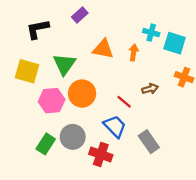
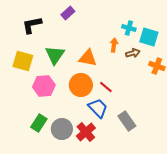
orange triangle: (103, 49) -> (88, 58), moved
brown arrow: (150, 89) -> (133, 53), moved
orange circle: (82, 94) -> (81, 85), moved
gray circle: (73, 137) -> (62, 129), moved
red cross: (101, 154) -> (86, 132), turned 30

